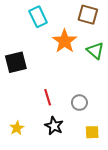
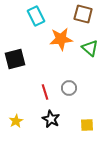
orange star: (65, 41) -> (61, 39), turned 30
gray circle: (79, 103) -> (69, 88), moved

